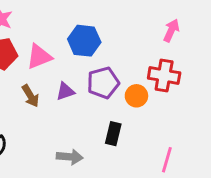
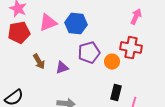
pink triangle: (39, 57) -> (48, 23), moved
purple triangle: (65, 91) -> (62, 68), moved
black rectangle: (113, 134) -> (116, 93), moved

